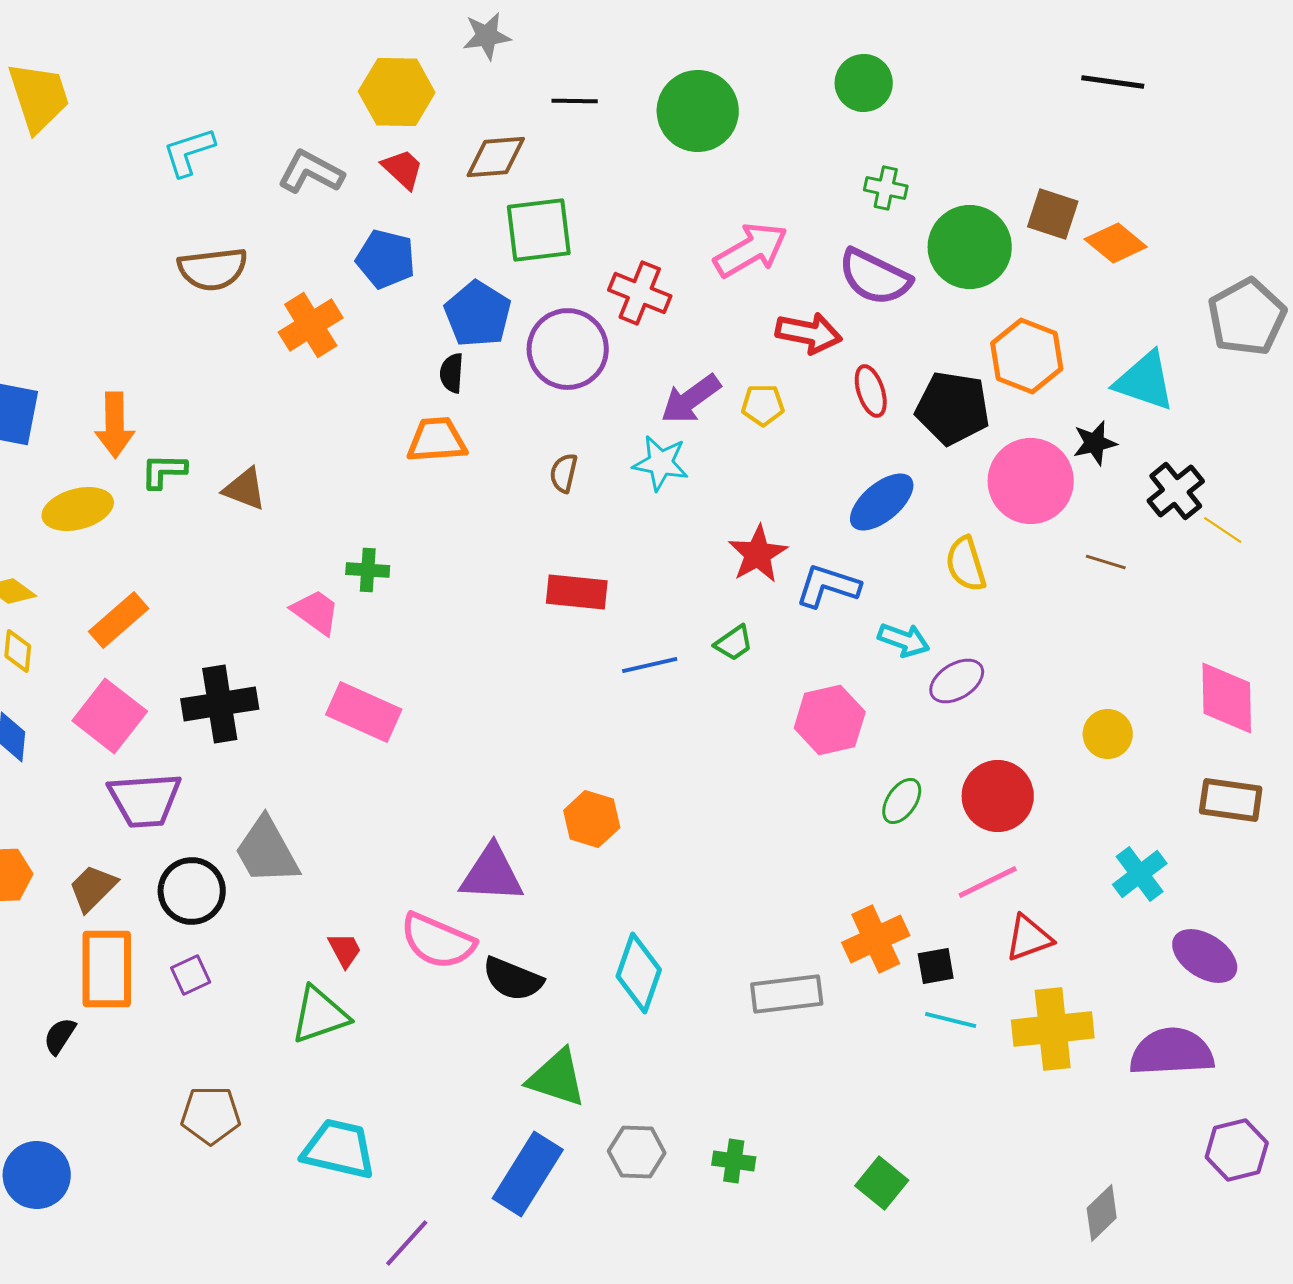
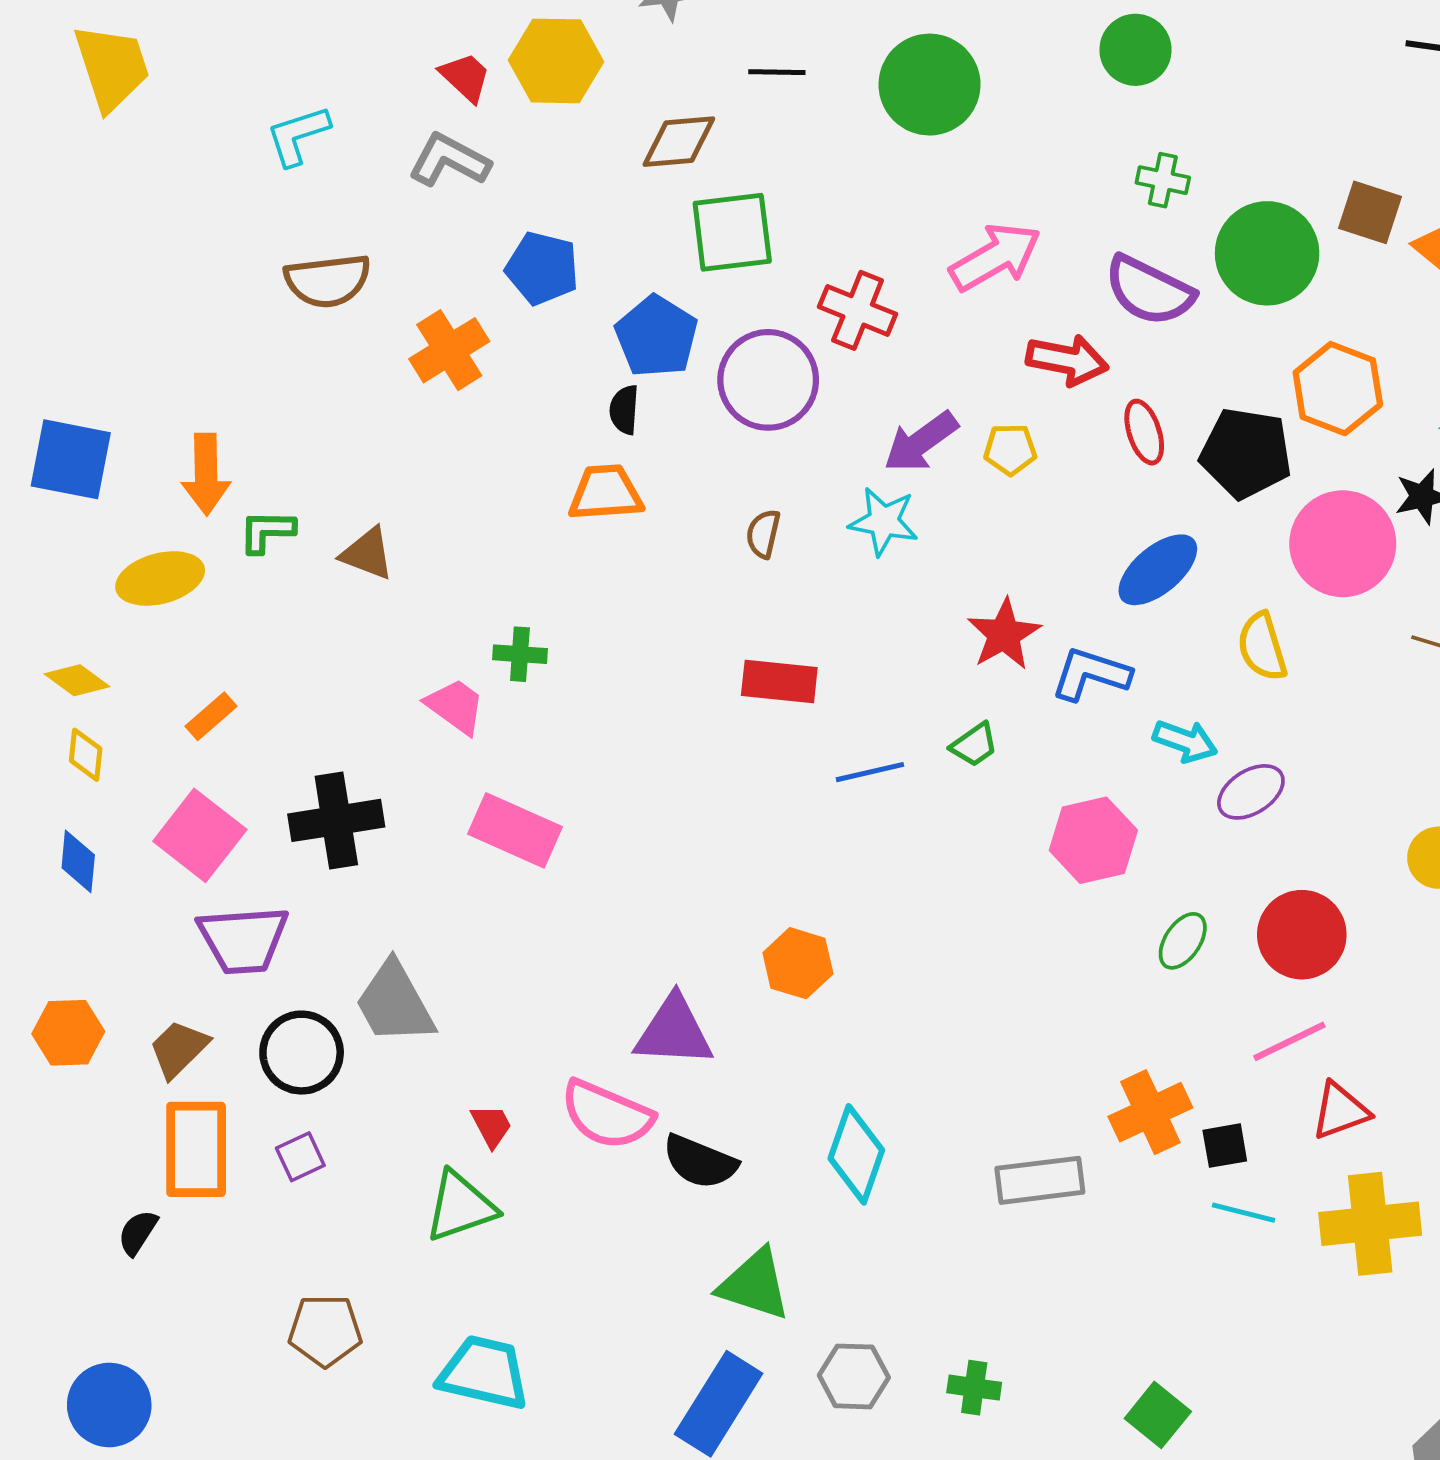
red trapezoid: (403, 169) -> (465, 77), moved
orange rectangle: (119, 620) -> (211, 716), size x0.7

